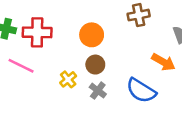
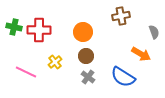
pink line: (21, 66) -> (26, 72), moved
yellow cross: (68, 79) -> (55, 62), moved

